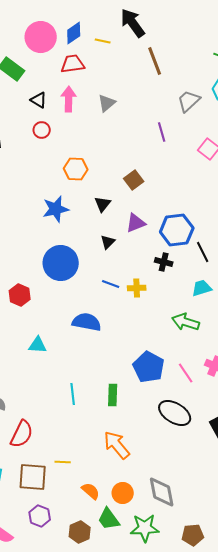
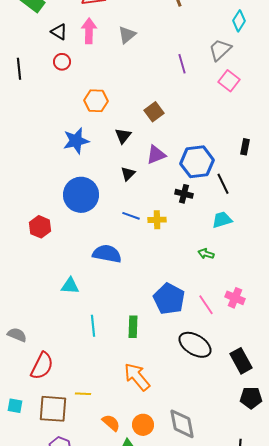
gray trapezoid: (189, 101) -> (220, 50), moved
green arrow: (186, 322) -> (206, 254), size x0.6
cyan triangle: (38, 345) -> (70, 286), moved

